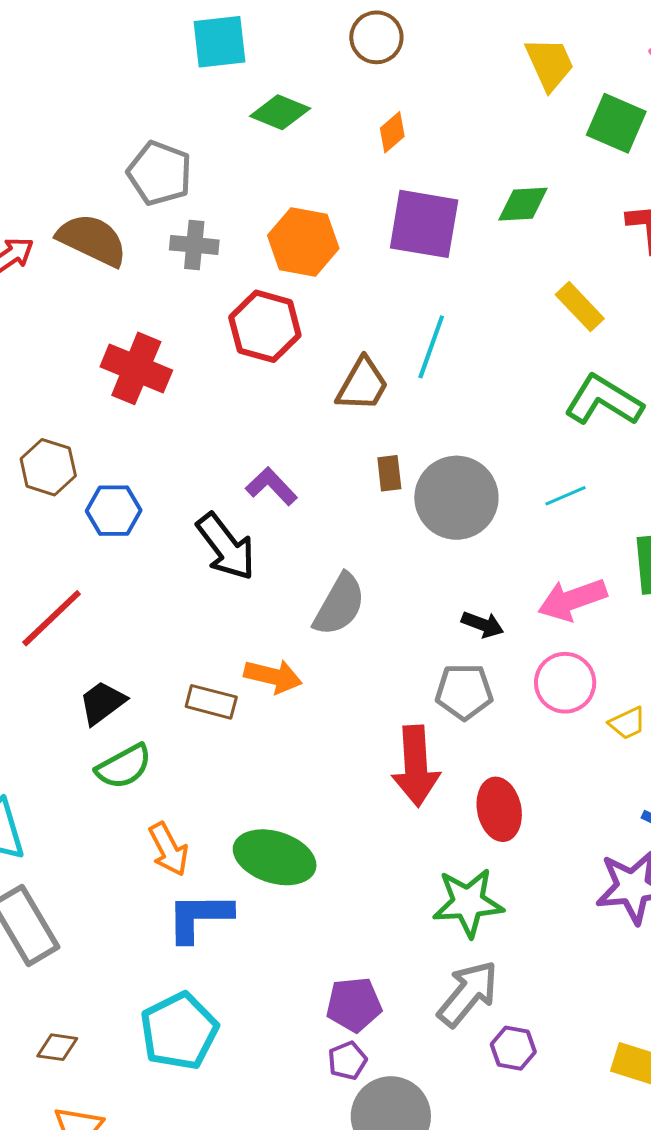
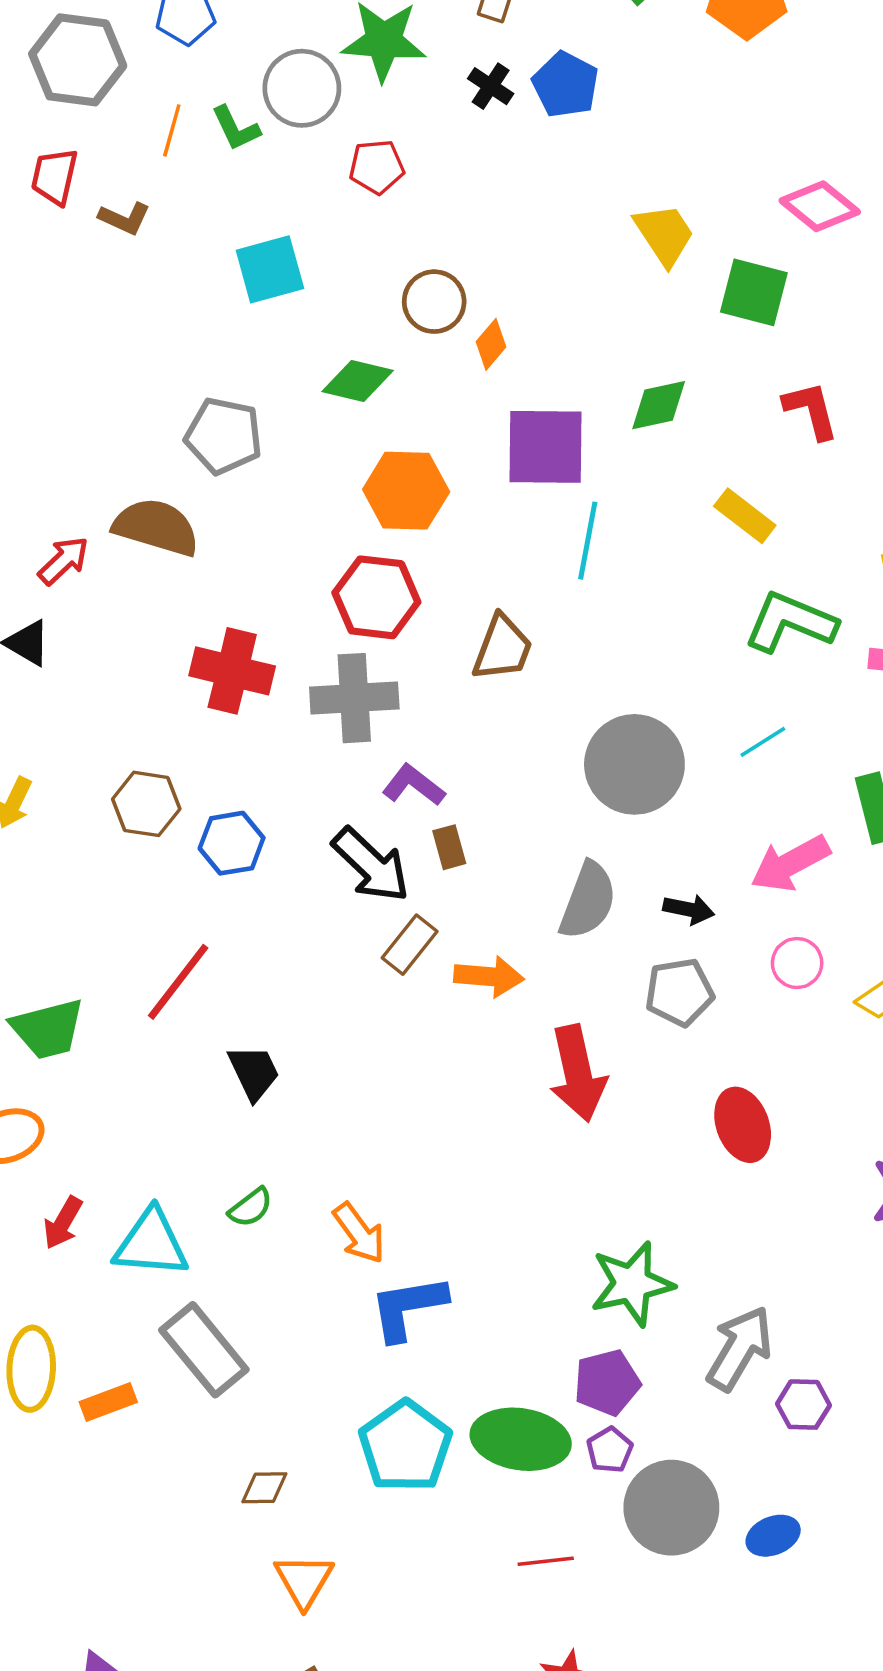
brown circle: (376, 37) -> (434, 302), moved
green diamond: (280, 112) -> (358, 381), moved
gray cross: (194, 245) -> (354, 698), moved, size x1.5
cyan line: (431, 347) -> (588, 541), moved
brown rectangle: (389, 473) -> (449, 847), moved
gray semicircle: (339, 605) -> (588, 901), moved
orange arrow: (273, 676) -> (489, 976), moved
pink circle: (565, 683) -> (797, 963), size x0.7
brown rectangle: (211, 702) -> (410, 945), moved, turned -57
black trapezoid: (102, 703) -> (254, 1072), turned 110
red arrow: (416, 766) -> (578, 1073), moved
green semicircle: (124, 767) -> (251, 1207), moved, size x0.7
green ellipse: (275, 857) -> (521, 1439), moved
green star: (468, 903) -> (632, 1284), moved

